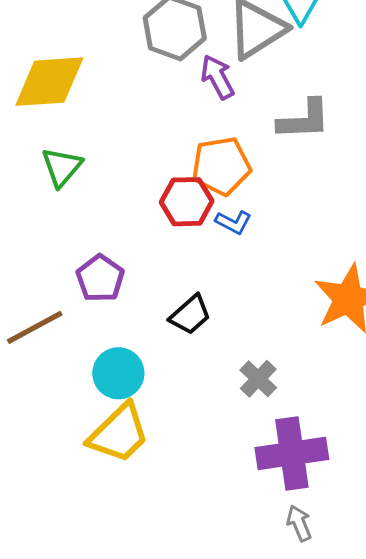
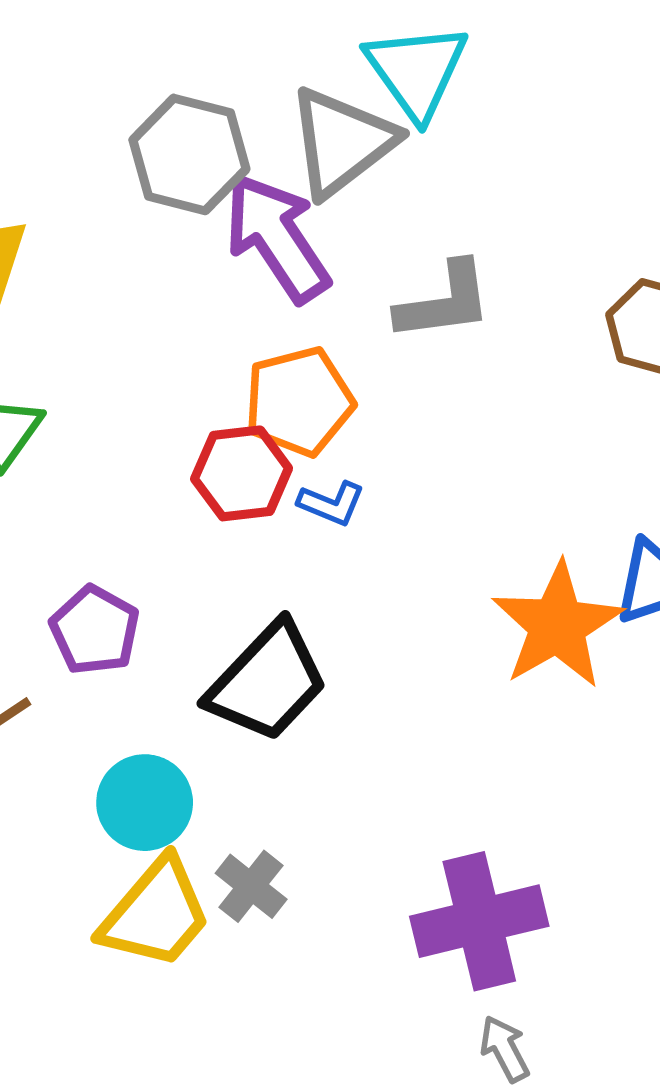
purple arrow: (217, 77) -> (277, 238), size x1.6
black trapezoid: (190, 315) -> (267, 682), size x1.6
gray cross: (258, 379) -> (251, 886), moved

